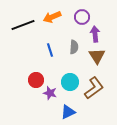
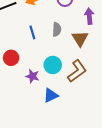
purple arrow: (95, 34) -> (89, 16), moved
red circle: (36, 80) -> (11, 58), moved

